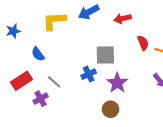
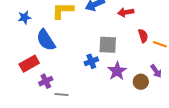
blue semicircle: (38, 54) -> (46, 40), size x1.6
gray line: (54, 82) -> (61, 95), moved, turned -40
brown circle: (111, 109) -> (141, 82), moved

